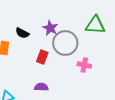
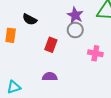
purple star: (50, 28) -> (75, 15), moved
gray circle: (65, 43) -> (75, 30), size x0.6

